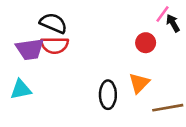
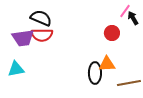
orange triangle: (139, 83) -> (107, 64), turned 42
black ellipse: (108, 95) -> (95, 73), moved

